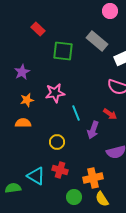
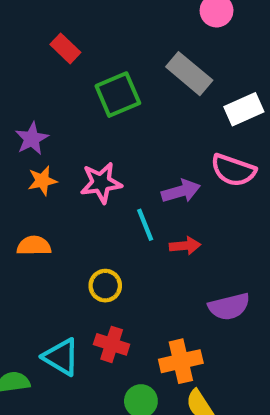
green square: (63, 51) -> (118, 95), turned -30
orange star: (27, 100) -> (42, 181), moved
red arrow: (110, 114) -> (185, 246), moved, turned -40
purple arrow: (93, 130) -> (181, 191), moved, turned -126

